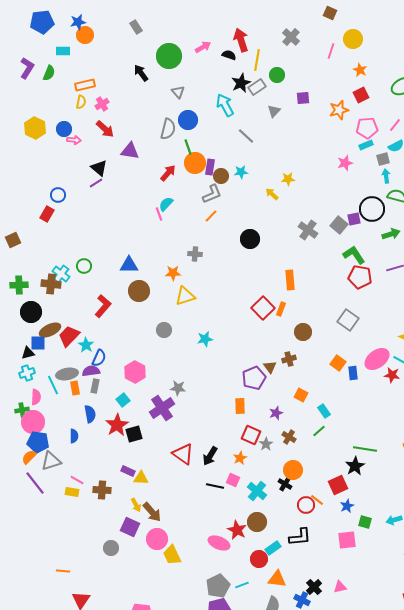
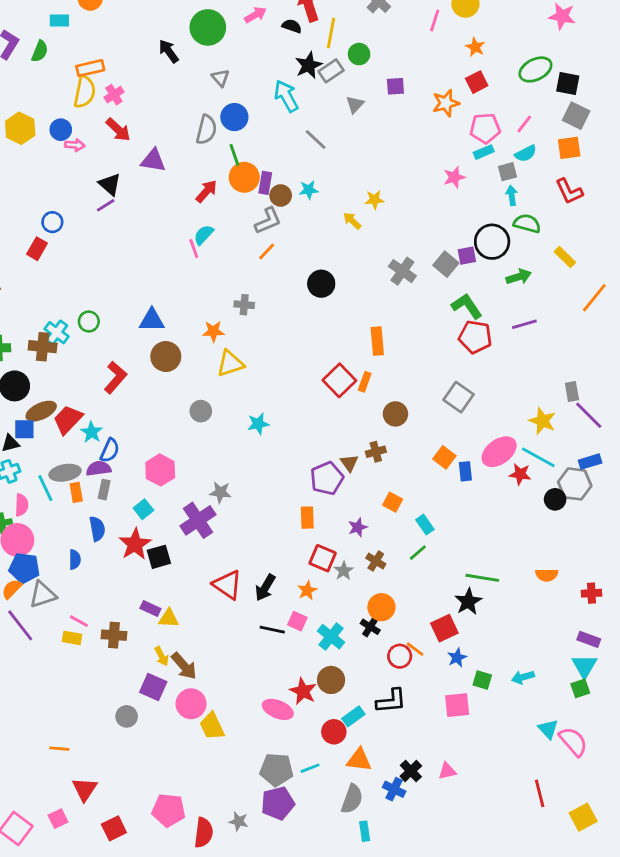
yellow semicircle: (81, 102) -> (85, 92), size x1.6
gray pentagon: (218, 586) -> (276, 770), turned 30

